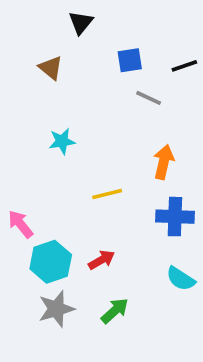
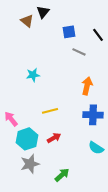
black line: (184, 66) -> (98, 35), turned 72
brown triangle: (51, 68) -> (27, 21), moved
yellow line: (107, 194) -> (50, 111), moved
green arrow: (115, 311) -> (62, 175), moved

